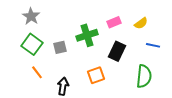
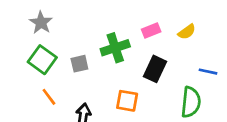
blue line: (153, 45) -> (208, 72), moved
orange square: (96, 75) -> (127, 101), turned 30

